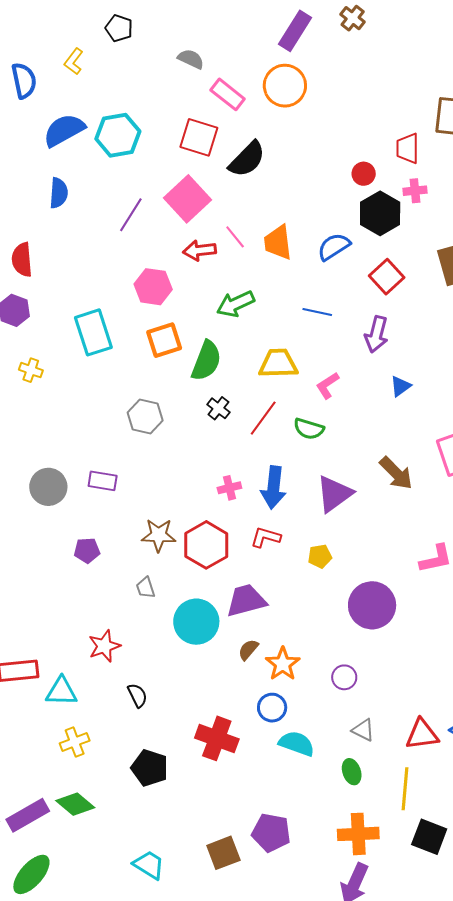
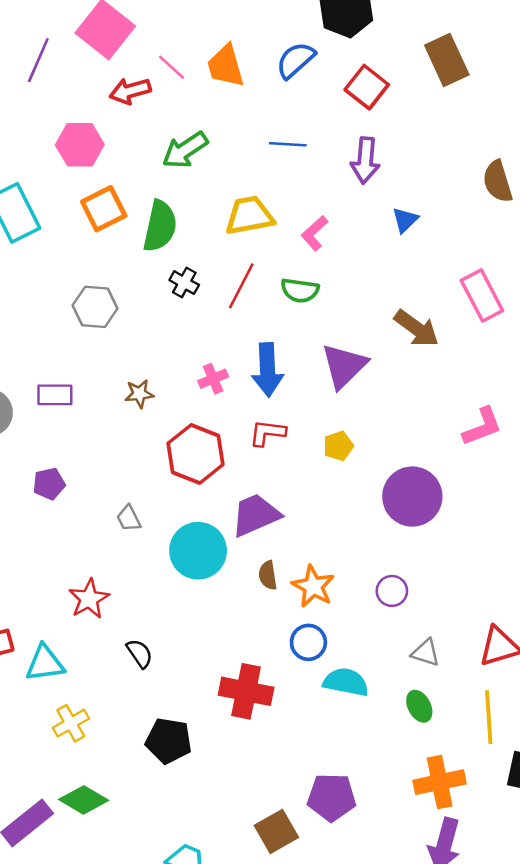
brown star: (159, 535) -> (139, 394), moved, size x0.7
brown semicircle: (248, 650) -> (268, 575), turned -40

